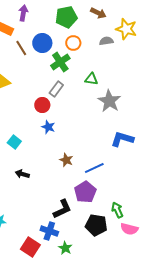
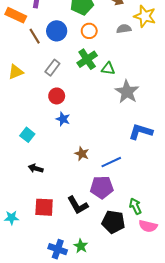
green cross: (60, 62) -> (87, 59), moved
gray rectangle: (56, 89) -> (52, 68), moved
purple pentagon: (85, 192) -> (102, 187), turned 30
black L-shape: (62, 209) -> (78, 205), turned 85
blue cross: (49, 231) -> (58, 249), moved
red square: (30, 247) -> (44, 207), moved, turned -30

